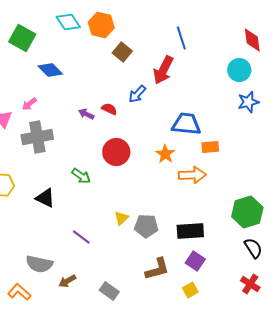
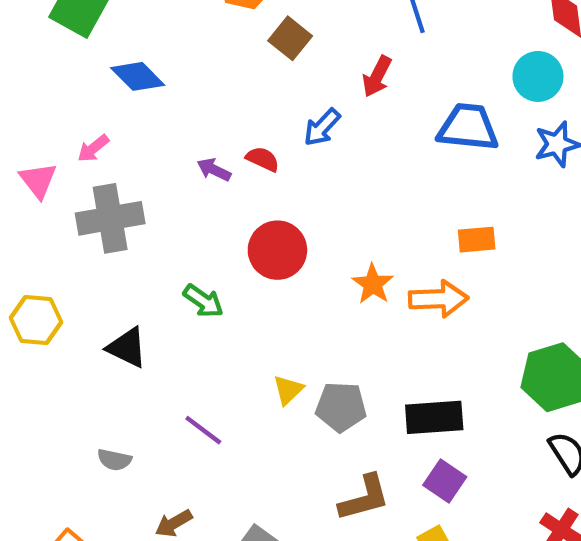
red arrow: (163, 70) -> (377, 76), size x0.7
blue trapezoid: (186, 124) -> (468, 127), moved
orange star: (165, 154) -> (373, 284), moved
gray semicircle: (39, 264) -> (114, 460), moved, size x0.6

